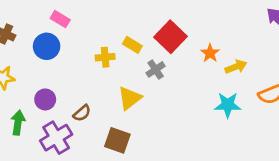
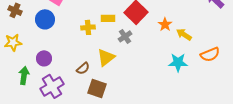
yellow rectangle: (132, 45) -> (108, 18), turned -32
yellow arrow: (236, 67) -> (184, 34), turned -126
brown semicircle: (82, 113) -> (83, 68), moved

